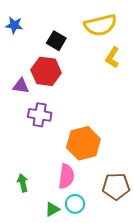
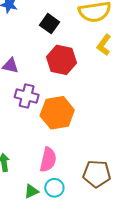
red hexagon: (46, 71) -> (62, 60), moved
orange hexagon: (83, 143) -> (57, 113), moved

